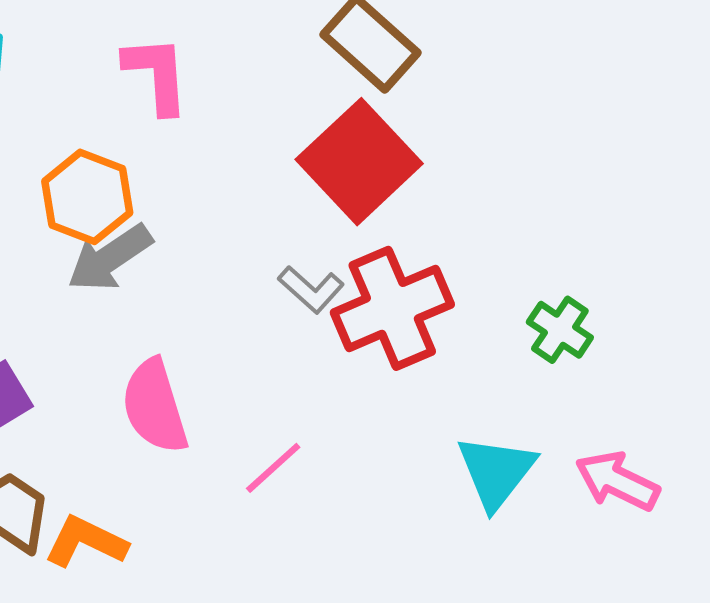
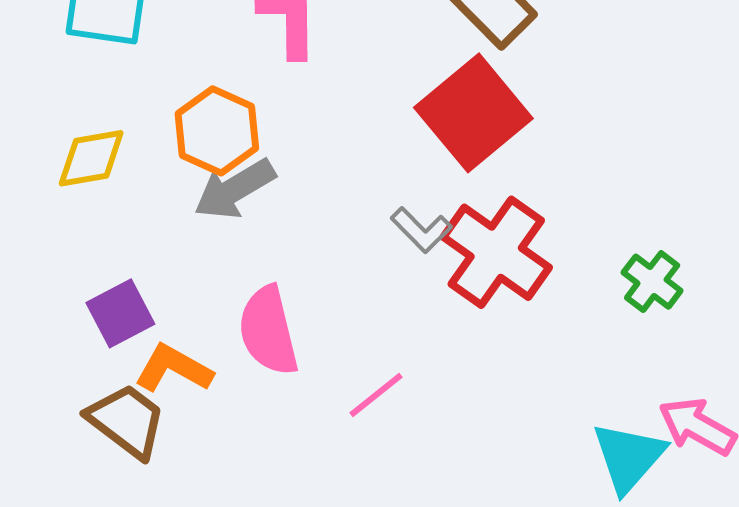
red cross: (392, 308) -> (496, 252), turned -35
cyan triangle: (496, 472) -> (629, 457), moved
orange L-shape: (86, 542) -> (174, 369), moved

